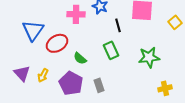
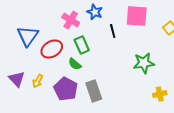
pink cross: (76, 14) -> (71, 20), turned 30
green rectangle: (111, 50) -> (82, 45), moved
gray rectangle: (99, 85) -> (94, 91), size x1.5

